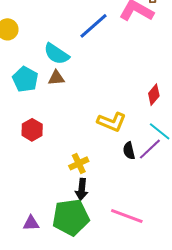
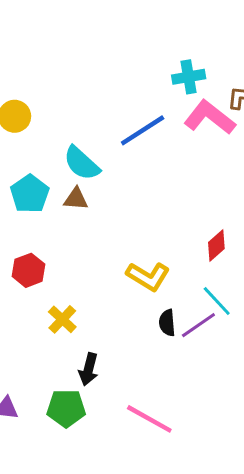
yellow cross: (79, 163) -> (62, 319), moved, turned -30
green pentagon: (71, 217) -> (66, 408), size x0.7

